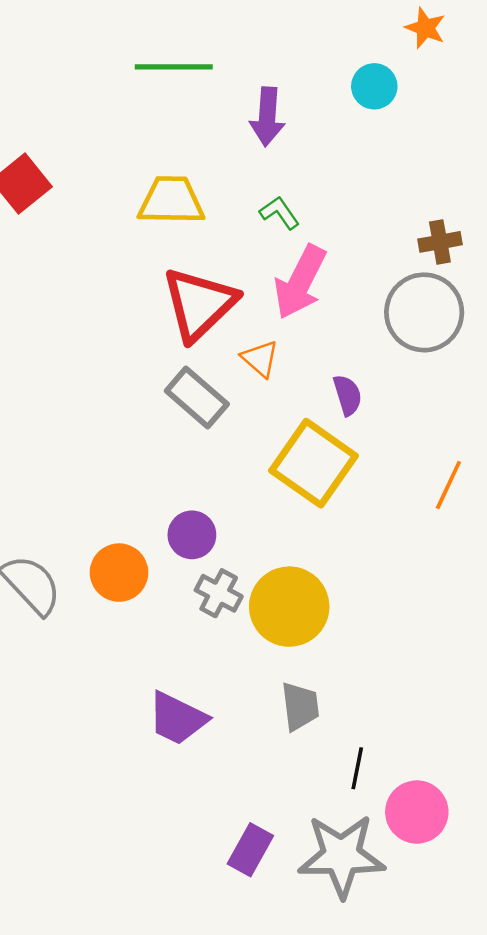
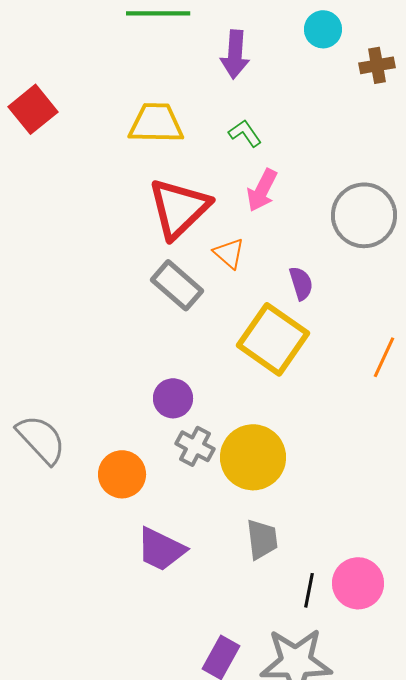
brown cross: (440, 242) -> (377, 65), moved
pink arrow: (300, 282) -> (262, 190), size x0.7
orange circle: (119, 573) -> (122, 474), moved
pink circle: (417, 812) -> (358, 583), moved

